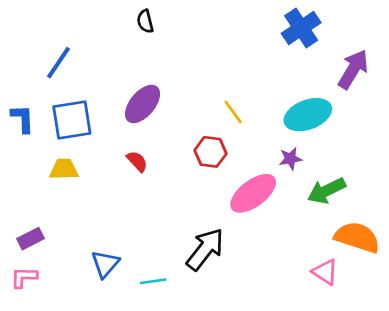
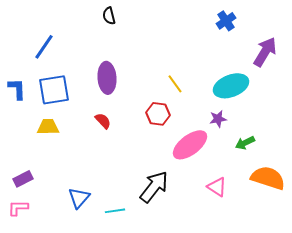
blue cross: (301, 28) -> (226, 21), size x0.7
purple ellipse: (143, 104) -> (107, 78), turned -44
green arrow: (326, 191) -> (245, 143), size x0.7
pink triangle: (325, 272) -> (217, 187), moved

